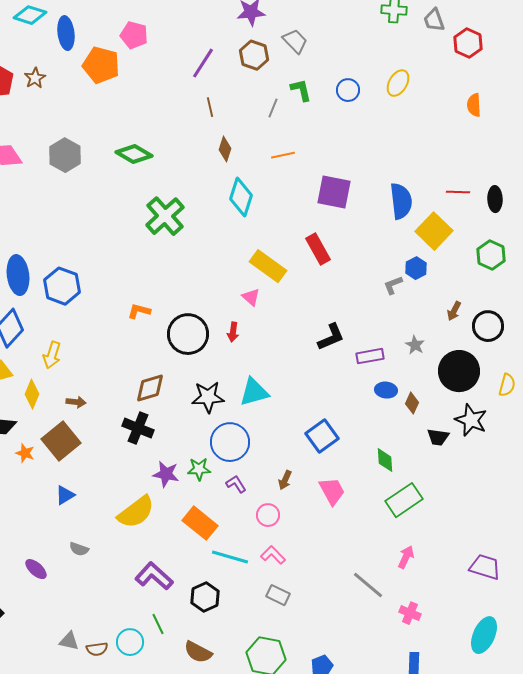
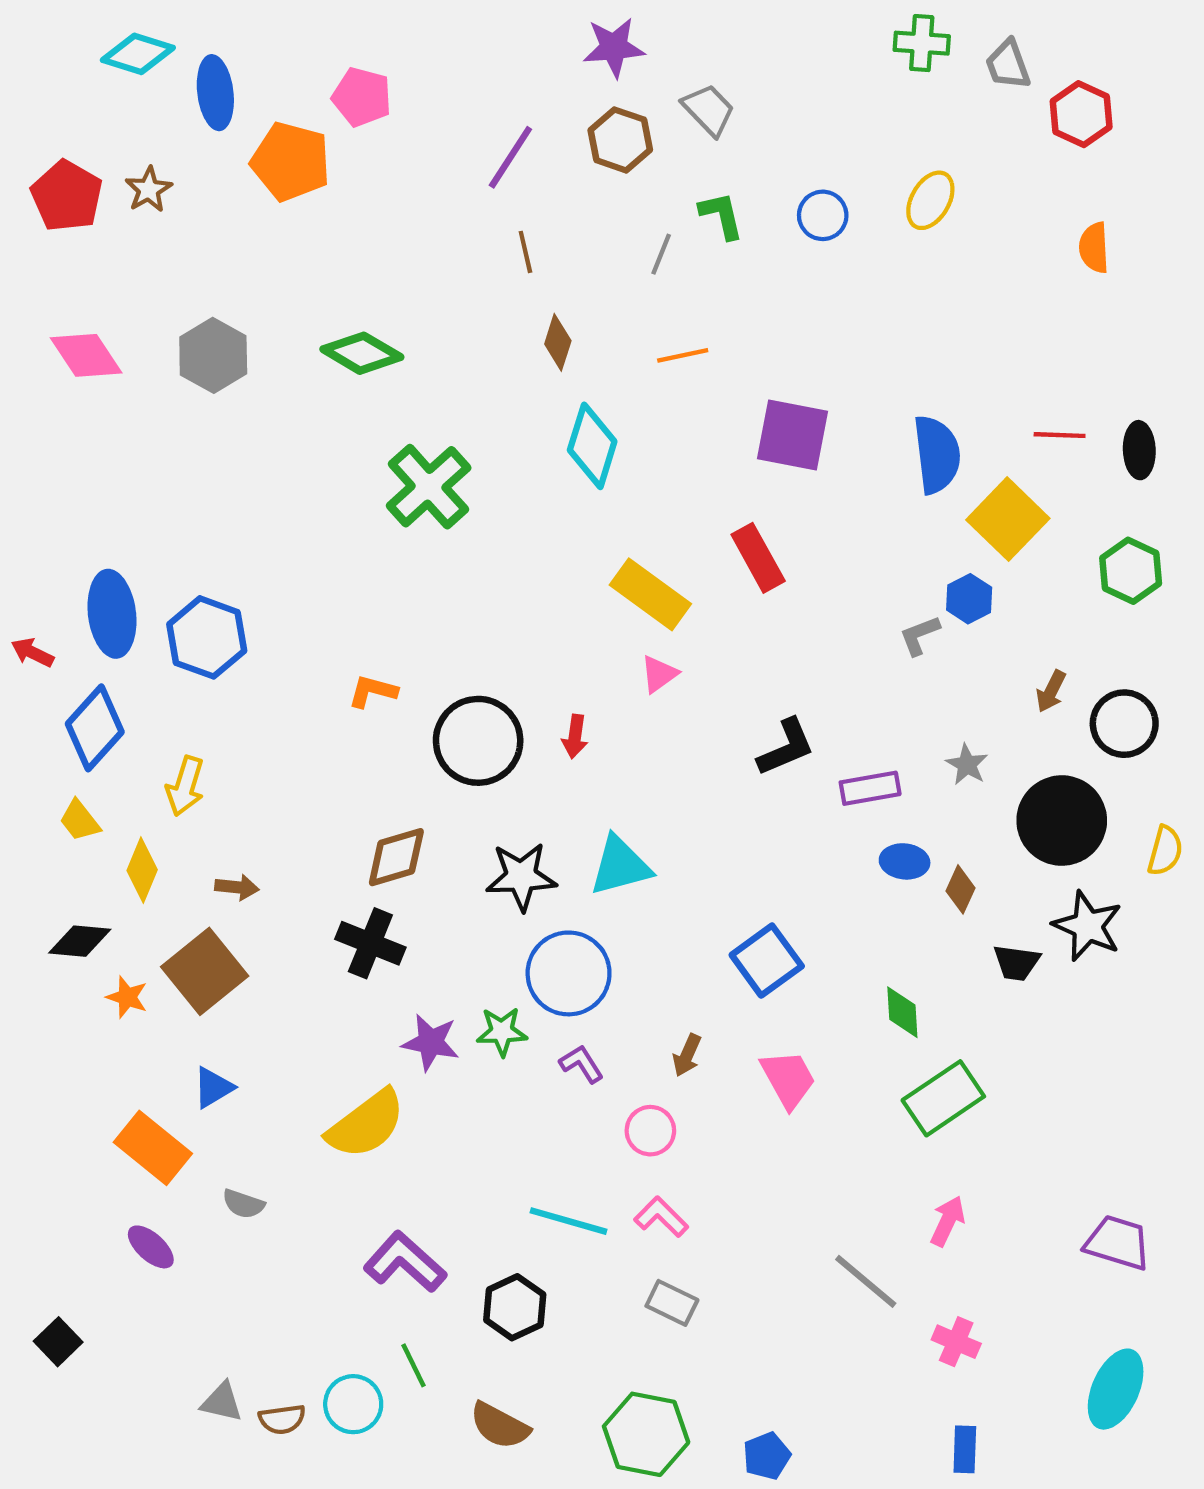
pink triangle: (251, 297) -> (659, 674), moved, turned 42
orange rectangle: (200, 523) -> (153, 1148), moved

